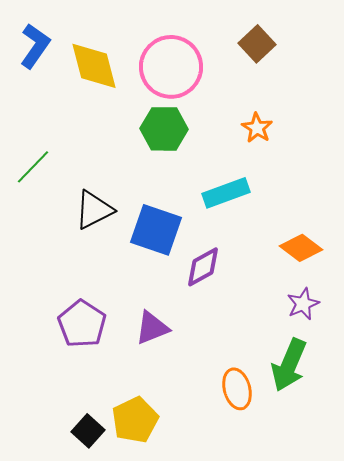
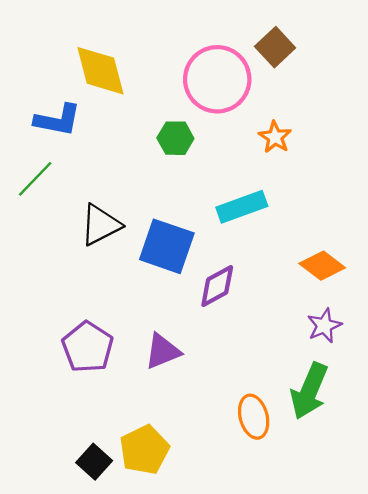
blue L-shape: (35, 46) -> (58, 120), moved, turned 66
pink circle: (171, 67) -> (217, 79), moved
green hexagon: (164, 129) -> (175, 138), size x0.7

